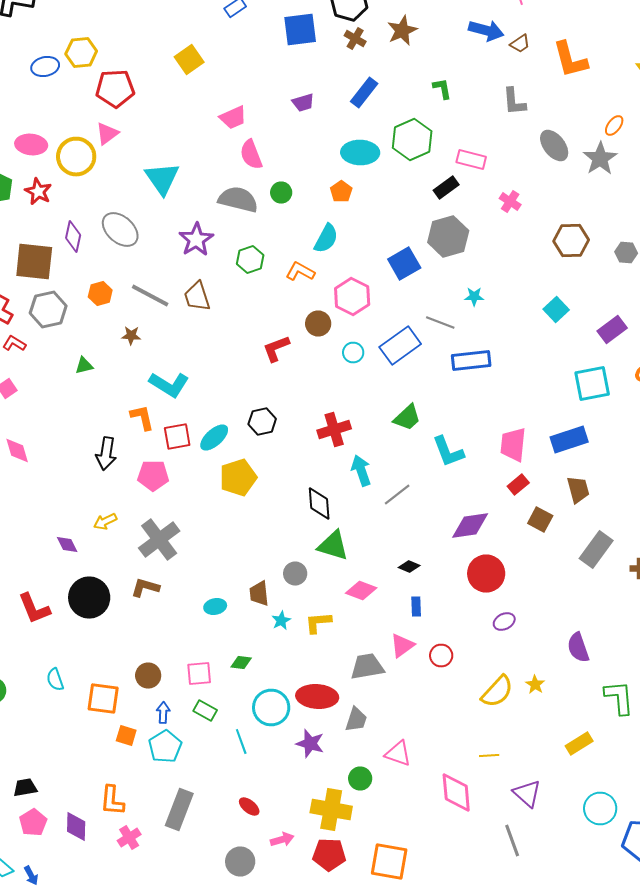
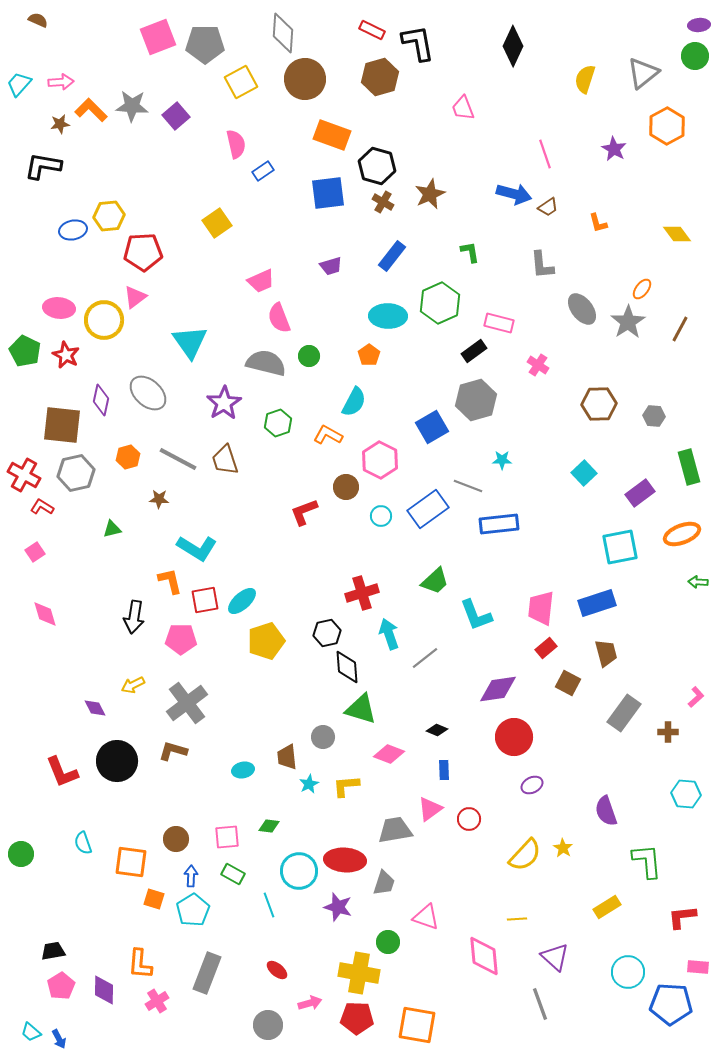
orange L-shape: (570, 60) -> (598, 223), size x0.5
black hexagon: (262, 422) -> (327, 633), moved

